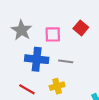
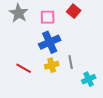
blue cross: (37, 59) -> (50, 42), moved, turned -30
gray line: (66, 61) -> (71, 62), moved, turned 72

